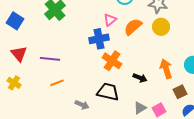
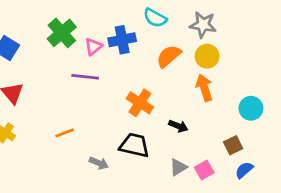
pink triangle: (110, 20) -> (93, 47), moved
blue cross: (99, 39) -> (122, 40), moved
purple line: (50, 59) -> (85, 77), moved
orange arrow: (166, 69) -> (204, 88), moved

